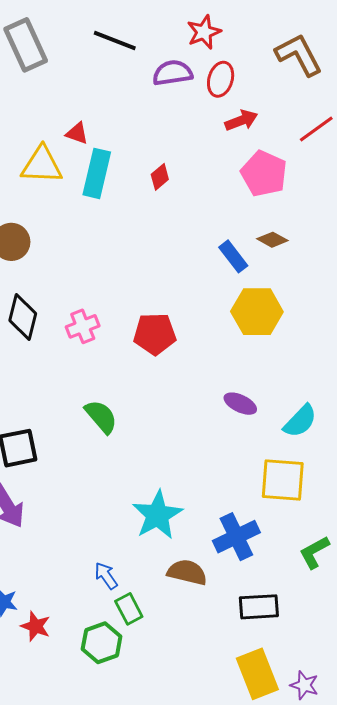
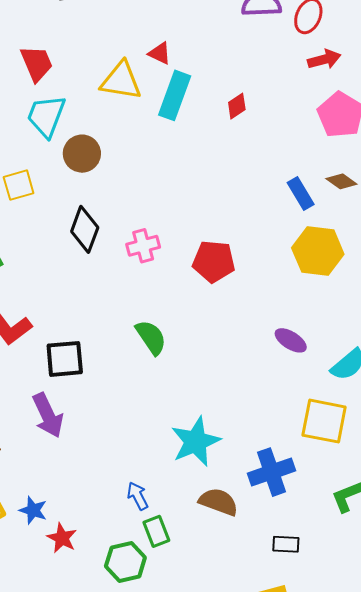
black rectangle: (259, 607) -> (286, 544), size x0.7

